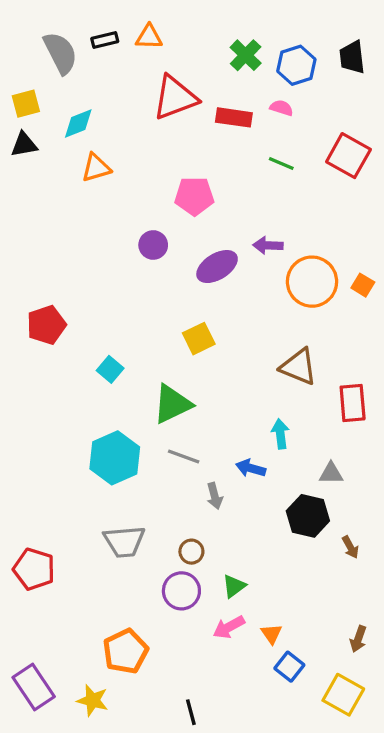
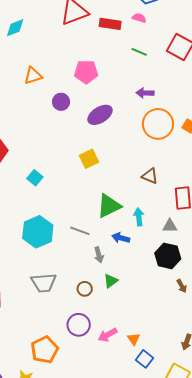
orange triangle: (96, 168) -> (33, 76), moved
purple arrow: (268, 245) -> (145, 93), moved
brown triangle: (299, 367) -> (150, 176), size x0.7
green triangle: (172, 404) -> (109, 206), moved
gray triangle: (331, 473) -> (170, 226), moved
black hexagon: (308, 516) -> (168, 256), moved
green triangle: (234, 586) -> (111, 281), moved
purple circle: (181, 591) -> (79, 325), moved

